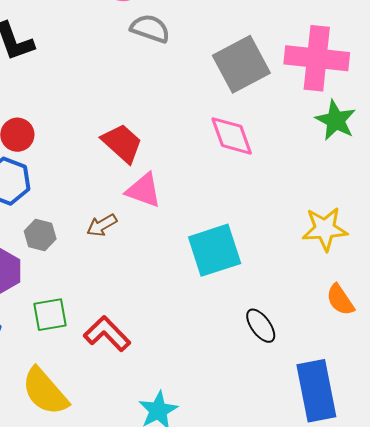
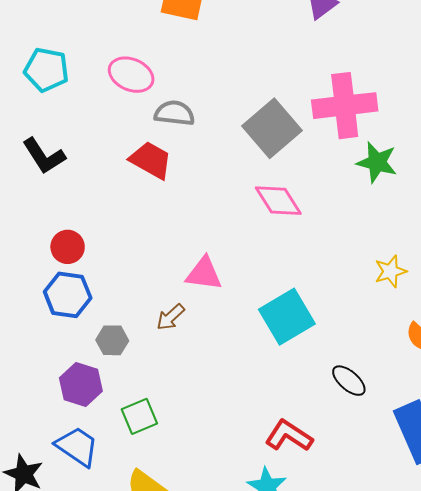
red trapezoid: (122, 143) -> (151, 160), moved
yellow star: (325, 229) -> (390, 271), size x0.7
red L-shape: (107, 334) -> (289, 436), moved

